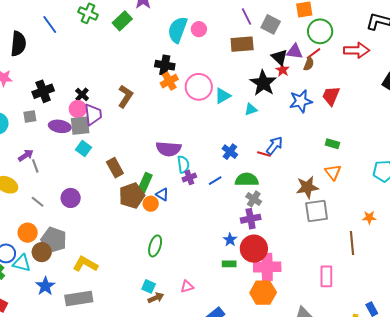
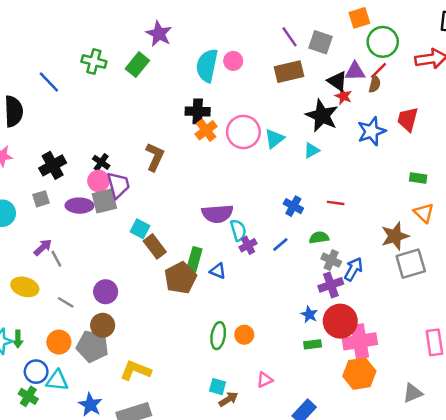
blue arrow: (274, 146) -> (353, 269), moved
cyan square: (84, 148) -> (140, 229), moved
green semicircle: (247, 180) -> (319, 238), size x0.7
orange circle: (151, 204) -> (244, 335), moved
brown circle: (42, 252) -> (103, 325), moved

